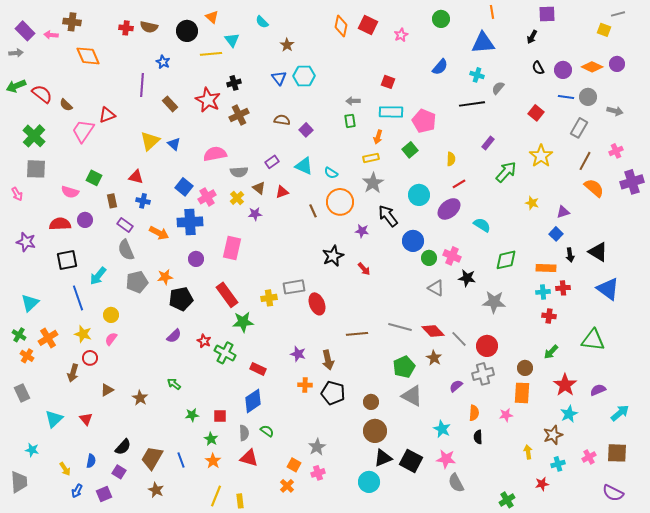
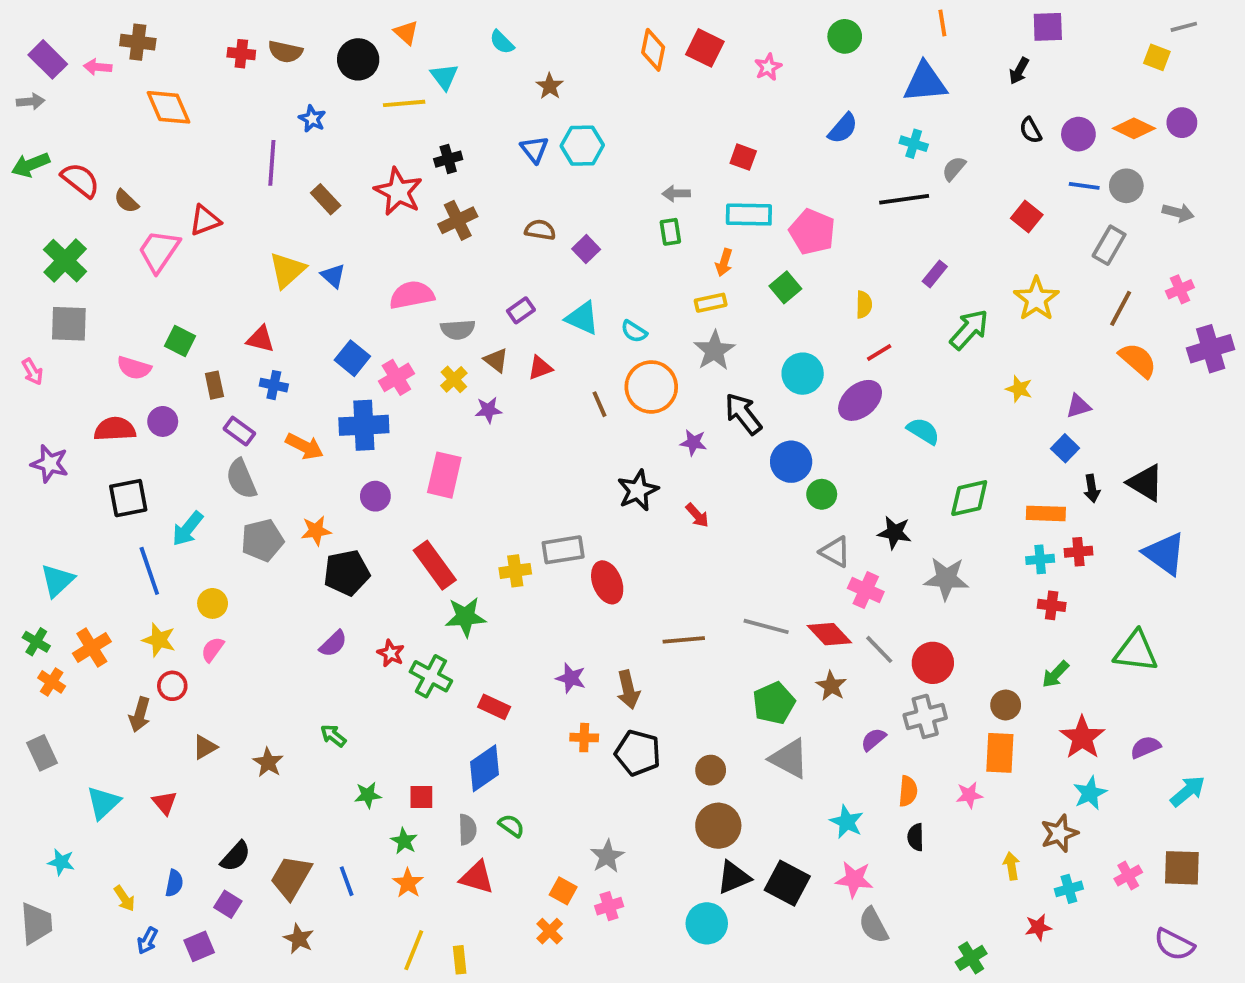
pink cross: (452, 256) -> (866, 590), moved

